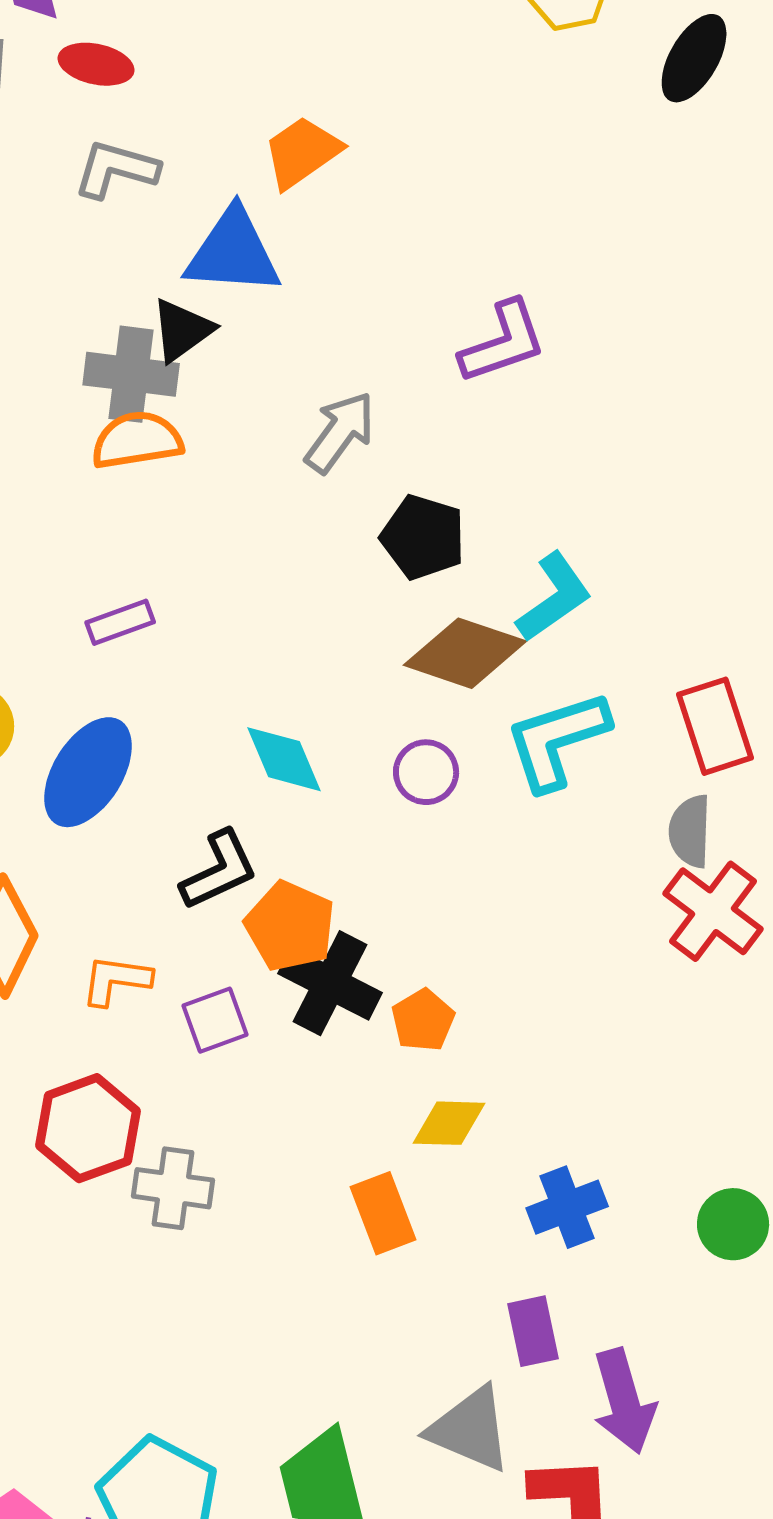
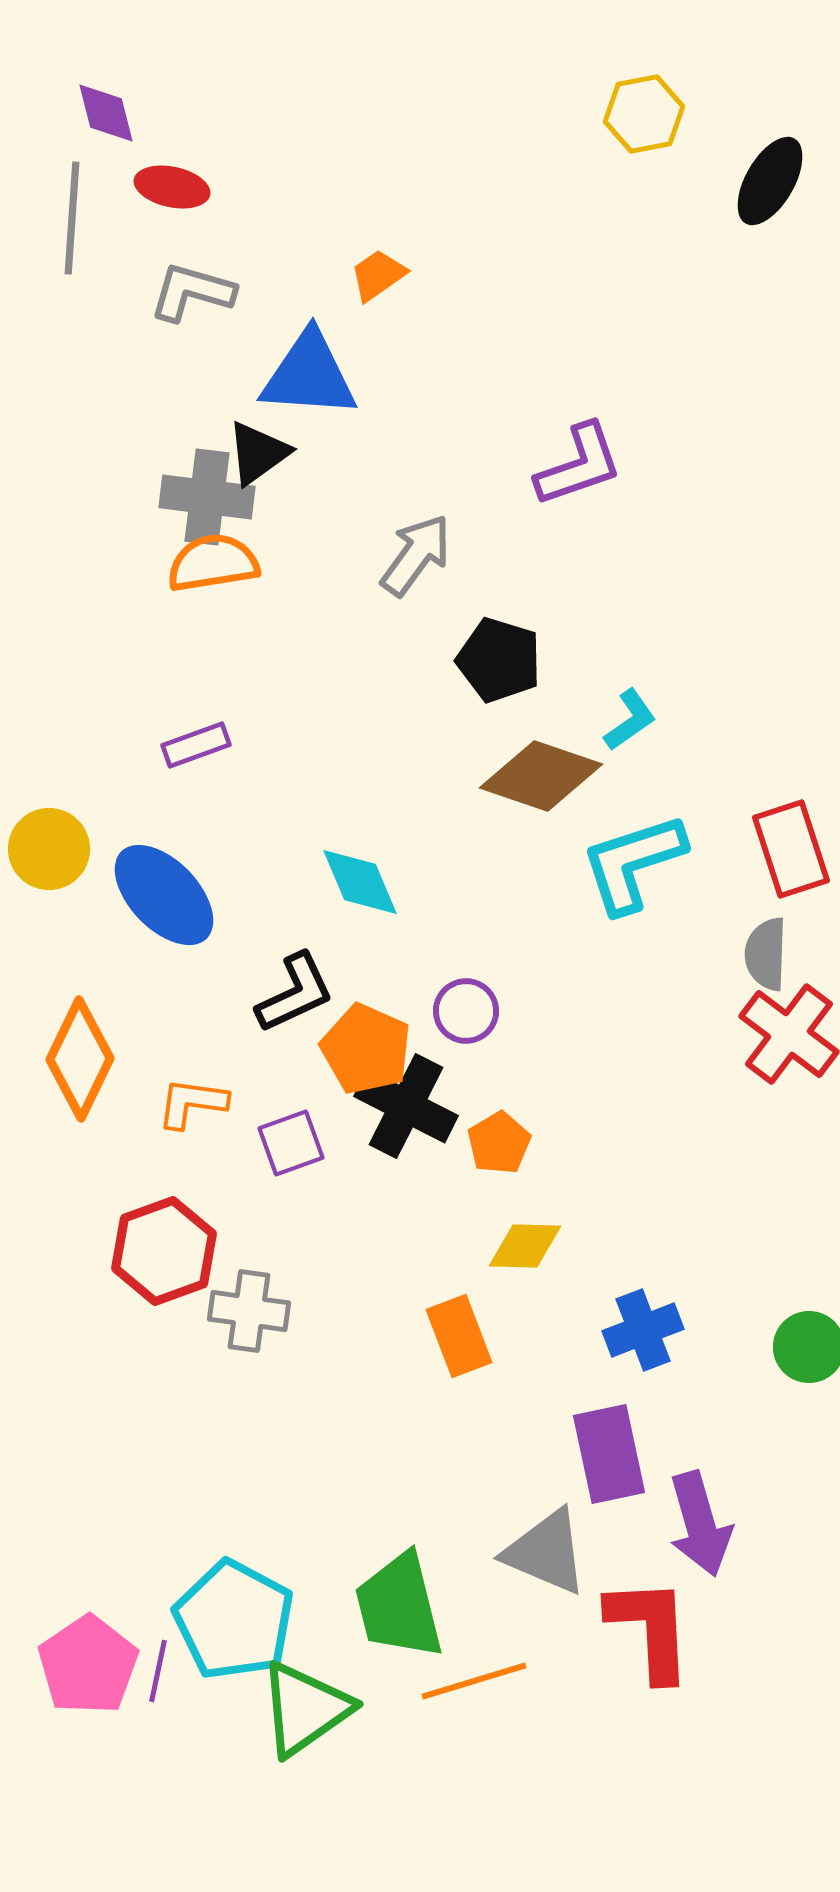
orange trapezoid: (302, 152) -> (378, 275), size x0.7
cyan L-shape: (554, 597) -> (630, 720), size x0.7
blue ellipse: (88, 772) -> (164, 895), turned -76
purple circle: (426, 772) -> (466, 1011), moved
purple rectangle: (533, 1331) -> (609, 1454), size x1.4

